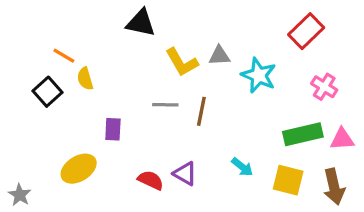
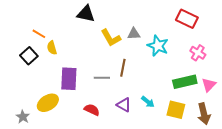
red rectangle: (306, 31) -> (187, 19), turned 70
gray line: (165, 105) -> (102, 78), moved
purple rectangle: (113, 129) -> (69, 79), size x1.6
pink triangle: (342, 139) -> (209, 85), turned -42
purple triangle: (185, 174) -> (124, 105), moved
gray star: (20, 195) -> (23, 117), moved

